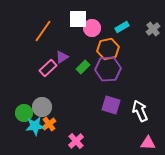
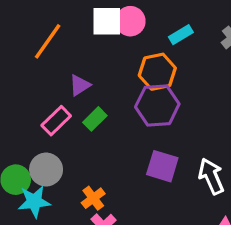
pink circle: (92, 28) -> (130, 21), moved
green rectangle: (83, 67) -> (95, 119), moved
pink rectangle: (48, 68) -> (56, 121), moved
orange cross: (49, 124) -> (93, 198), moved

